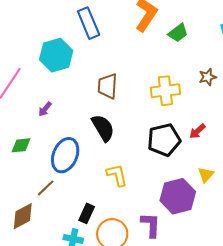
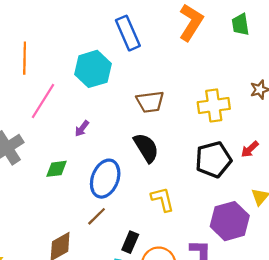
green trapezoid: (178, 33) -> (240, 24), moved, turned 120
brown trapezoid: (107, 86) -> (150, 102), turned -100
brown line: (46, 188) -> (97, 216), moved

